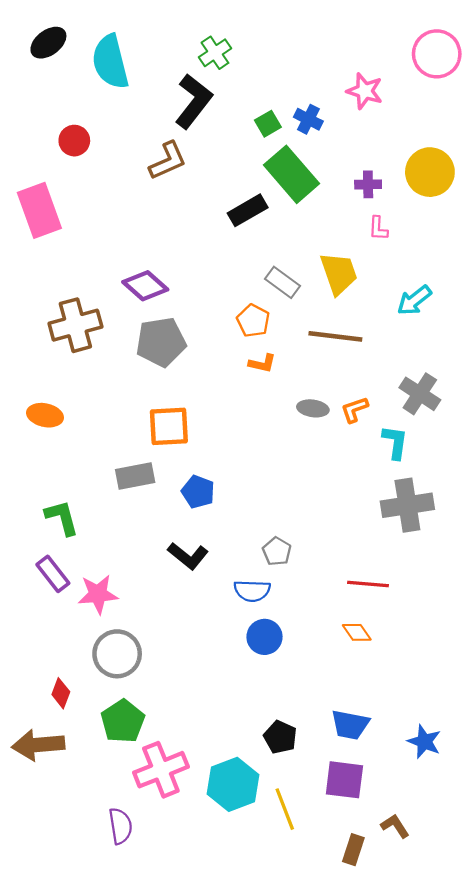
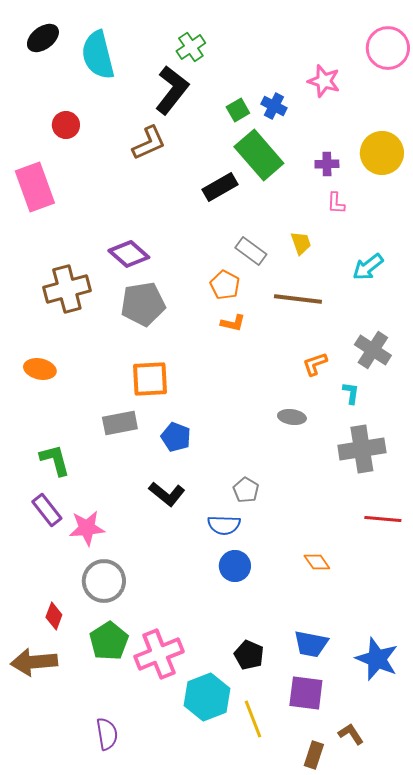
yellow trapezoid: (339, 273) -> (301, 243), size x0.6
gray ellipse: (313, 408) -> (292, 417), moved
cyan L-shape: (395, 442) -> (351, 393), size x0.7
red line: (368, 584) -> (383, 519), moved
blue star: (424, 742) -> (377, 659), size x1.4
pink cross: (161, 770) -> (159, 654), moved

